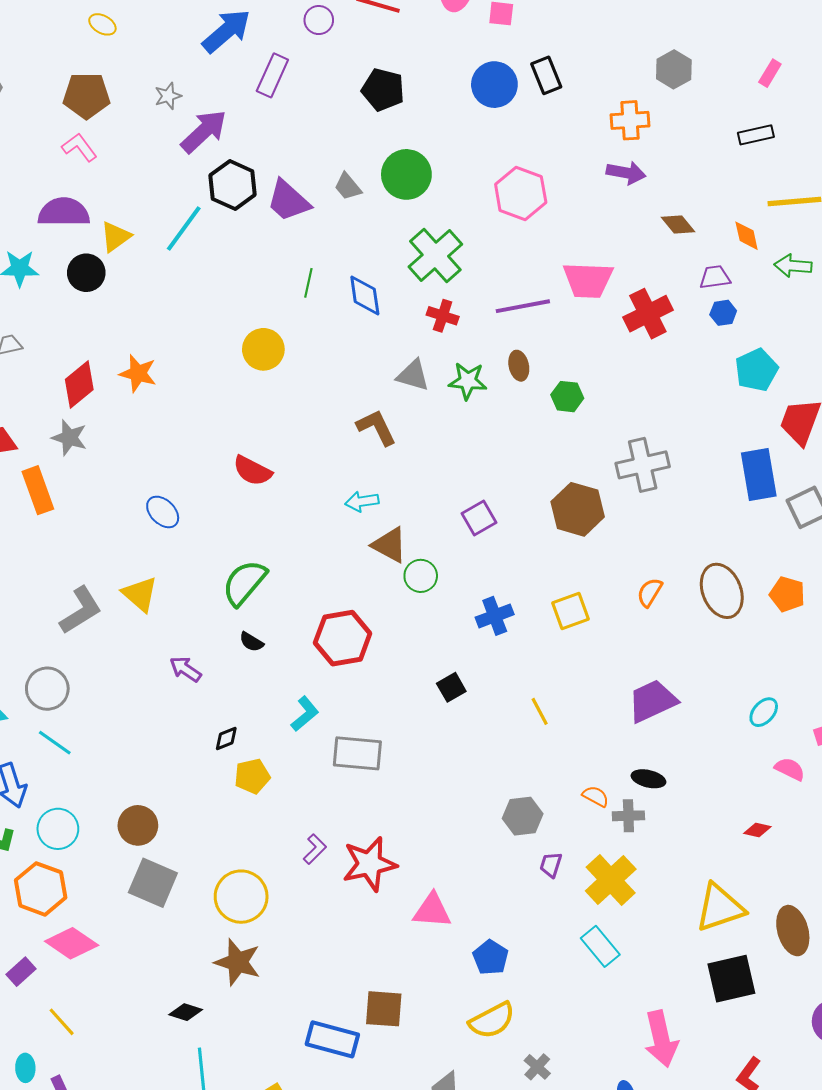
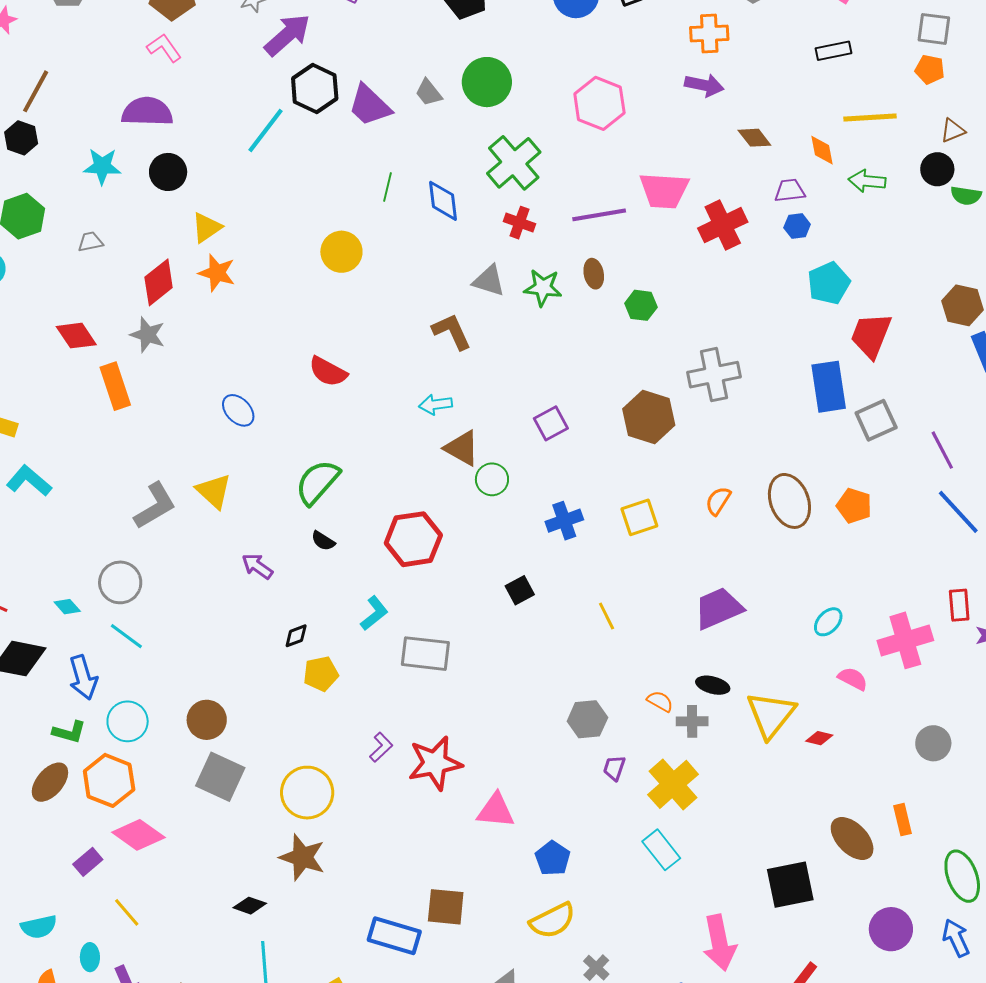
yellow triangle: (116, 237) -> (207, 228), moved
yellow triangle: (720, 908) -> (771, 715), moved, turned -34
brown ellipse: (793, 931) -> (852, 839), turned -30

